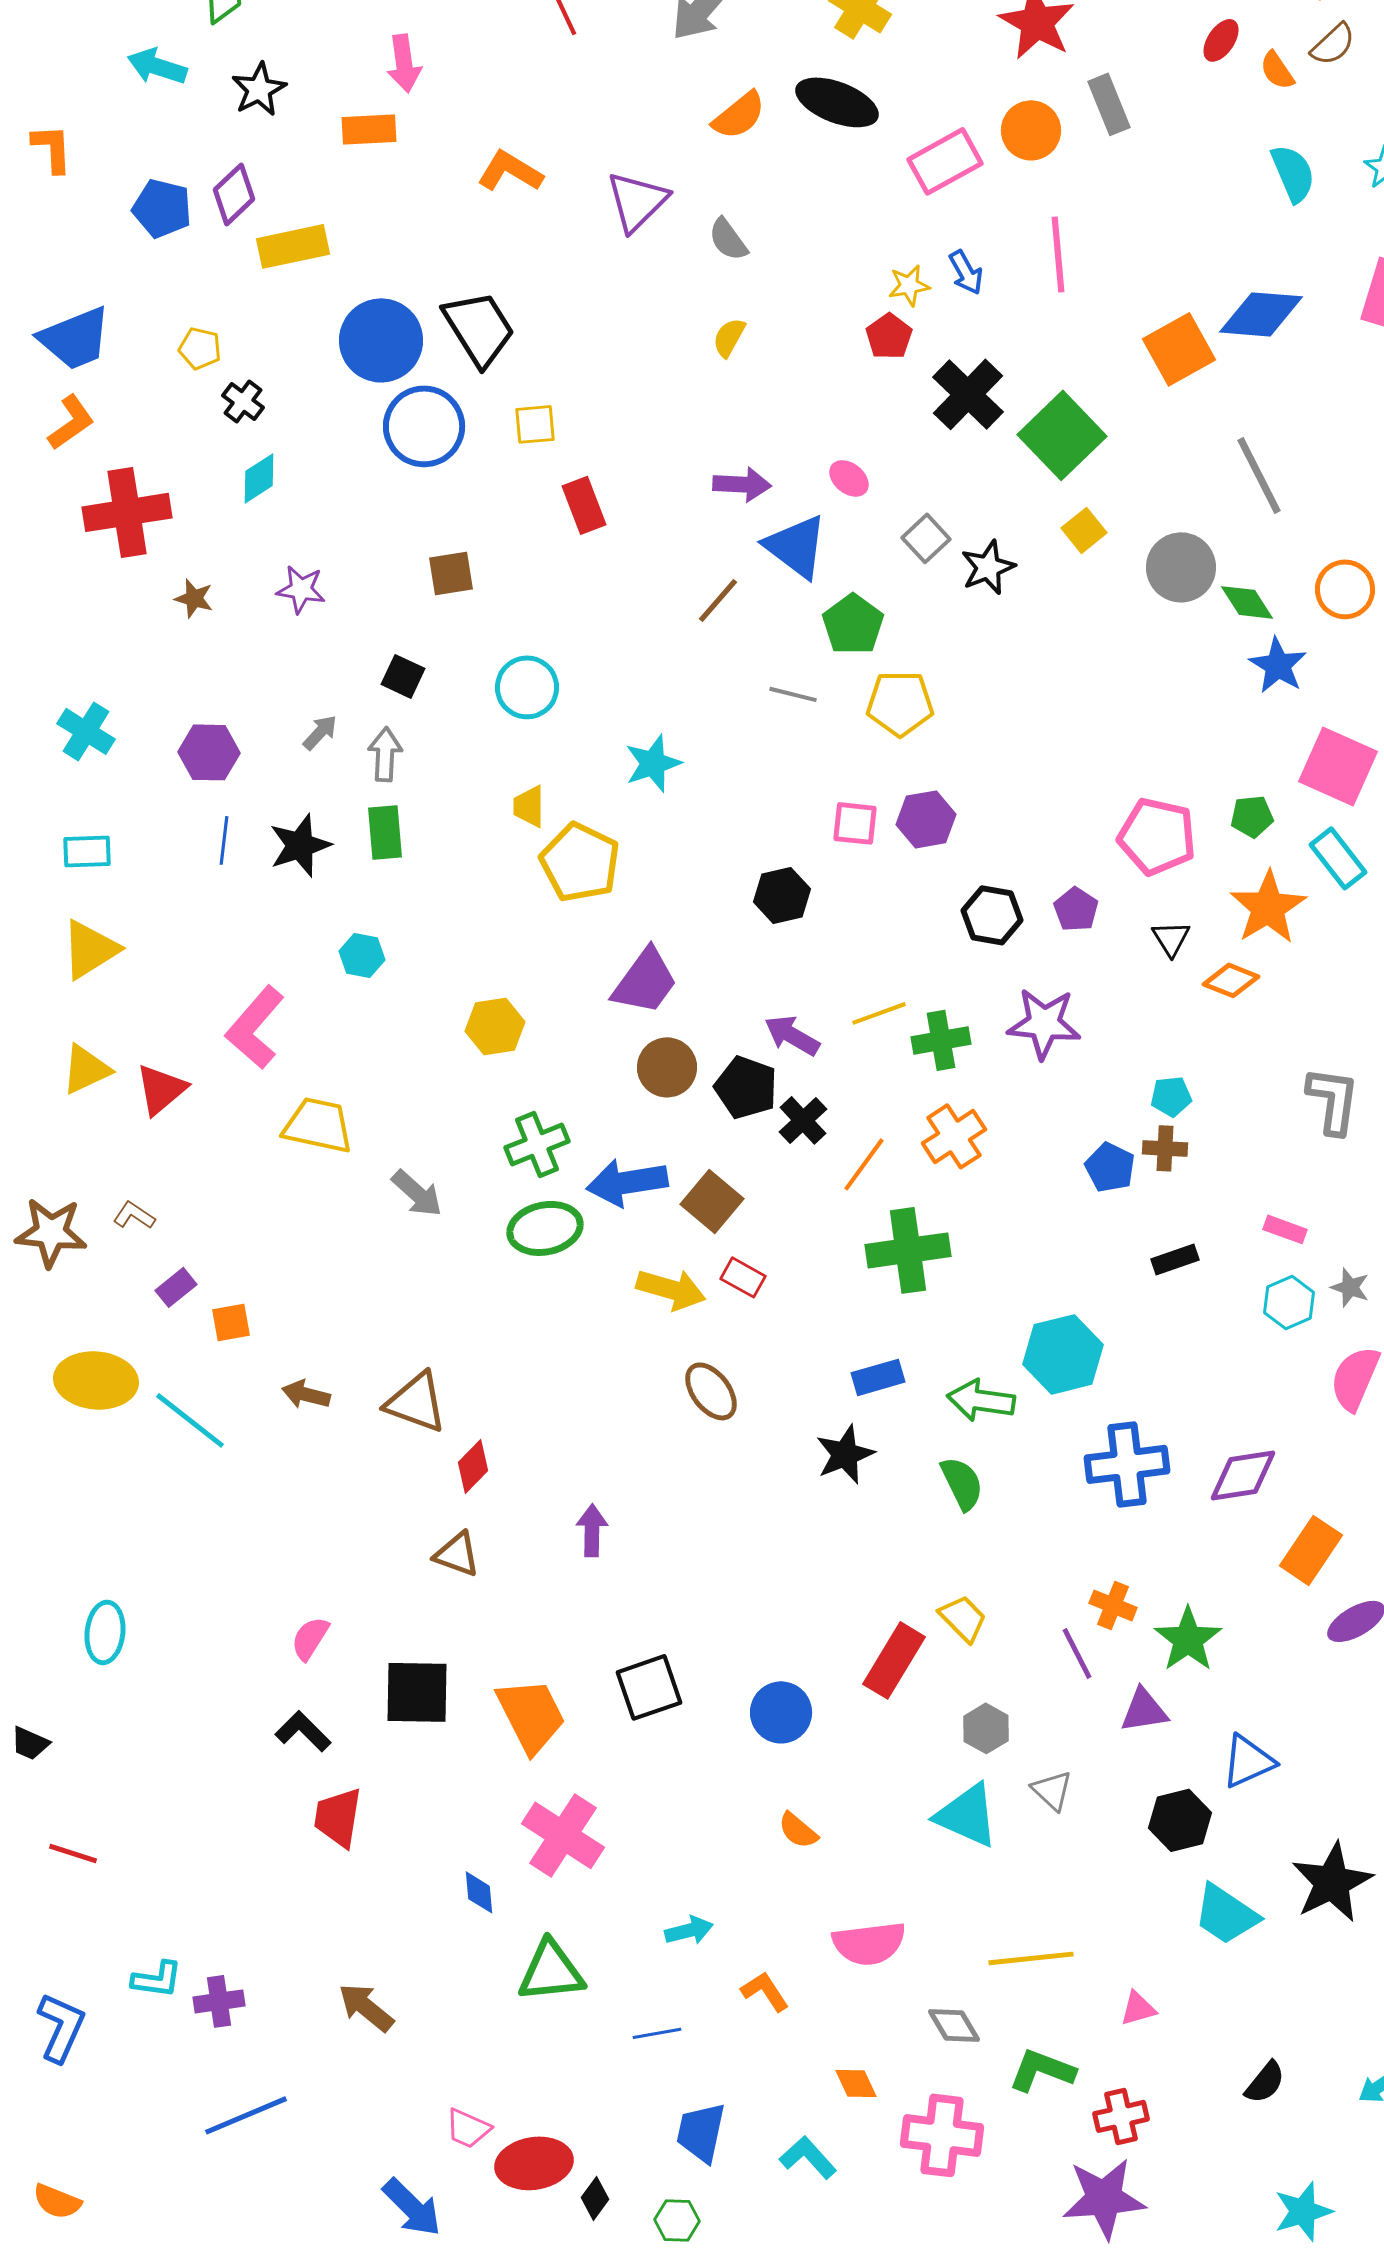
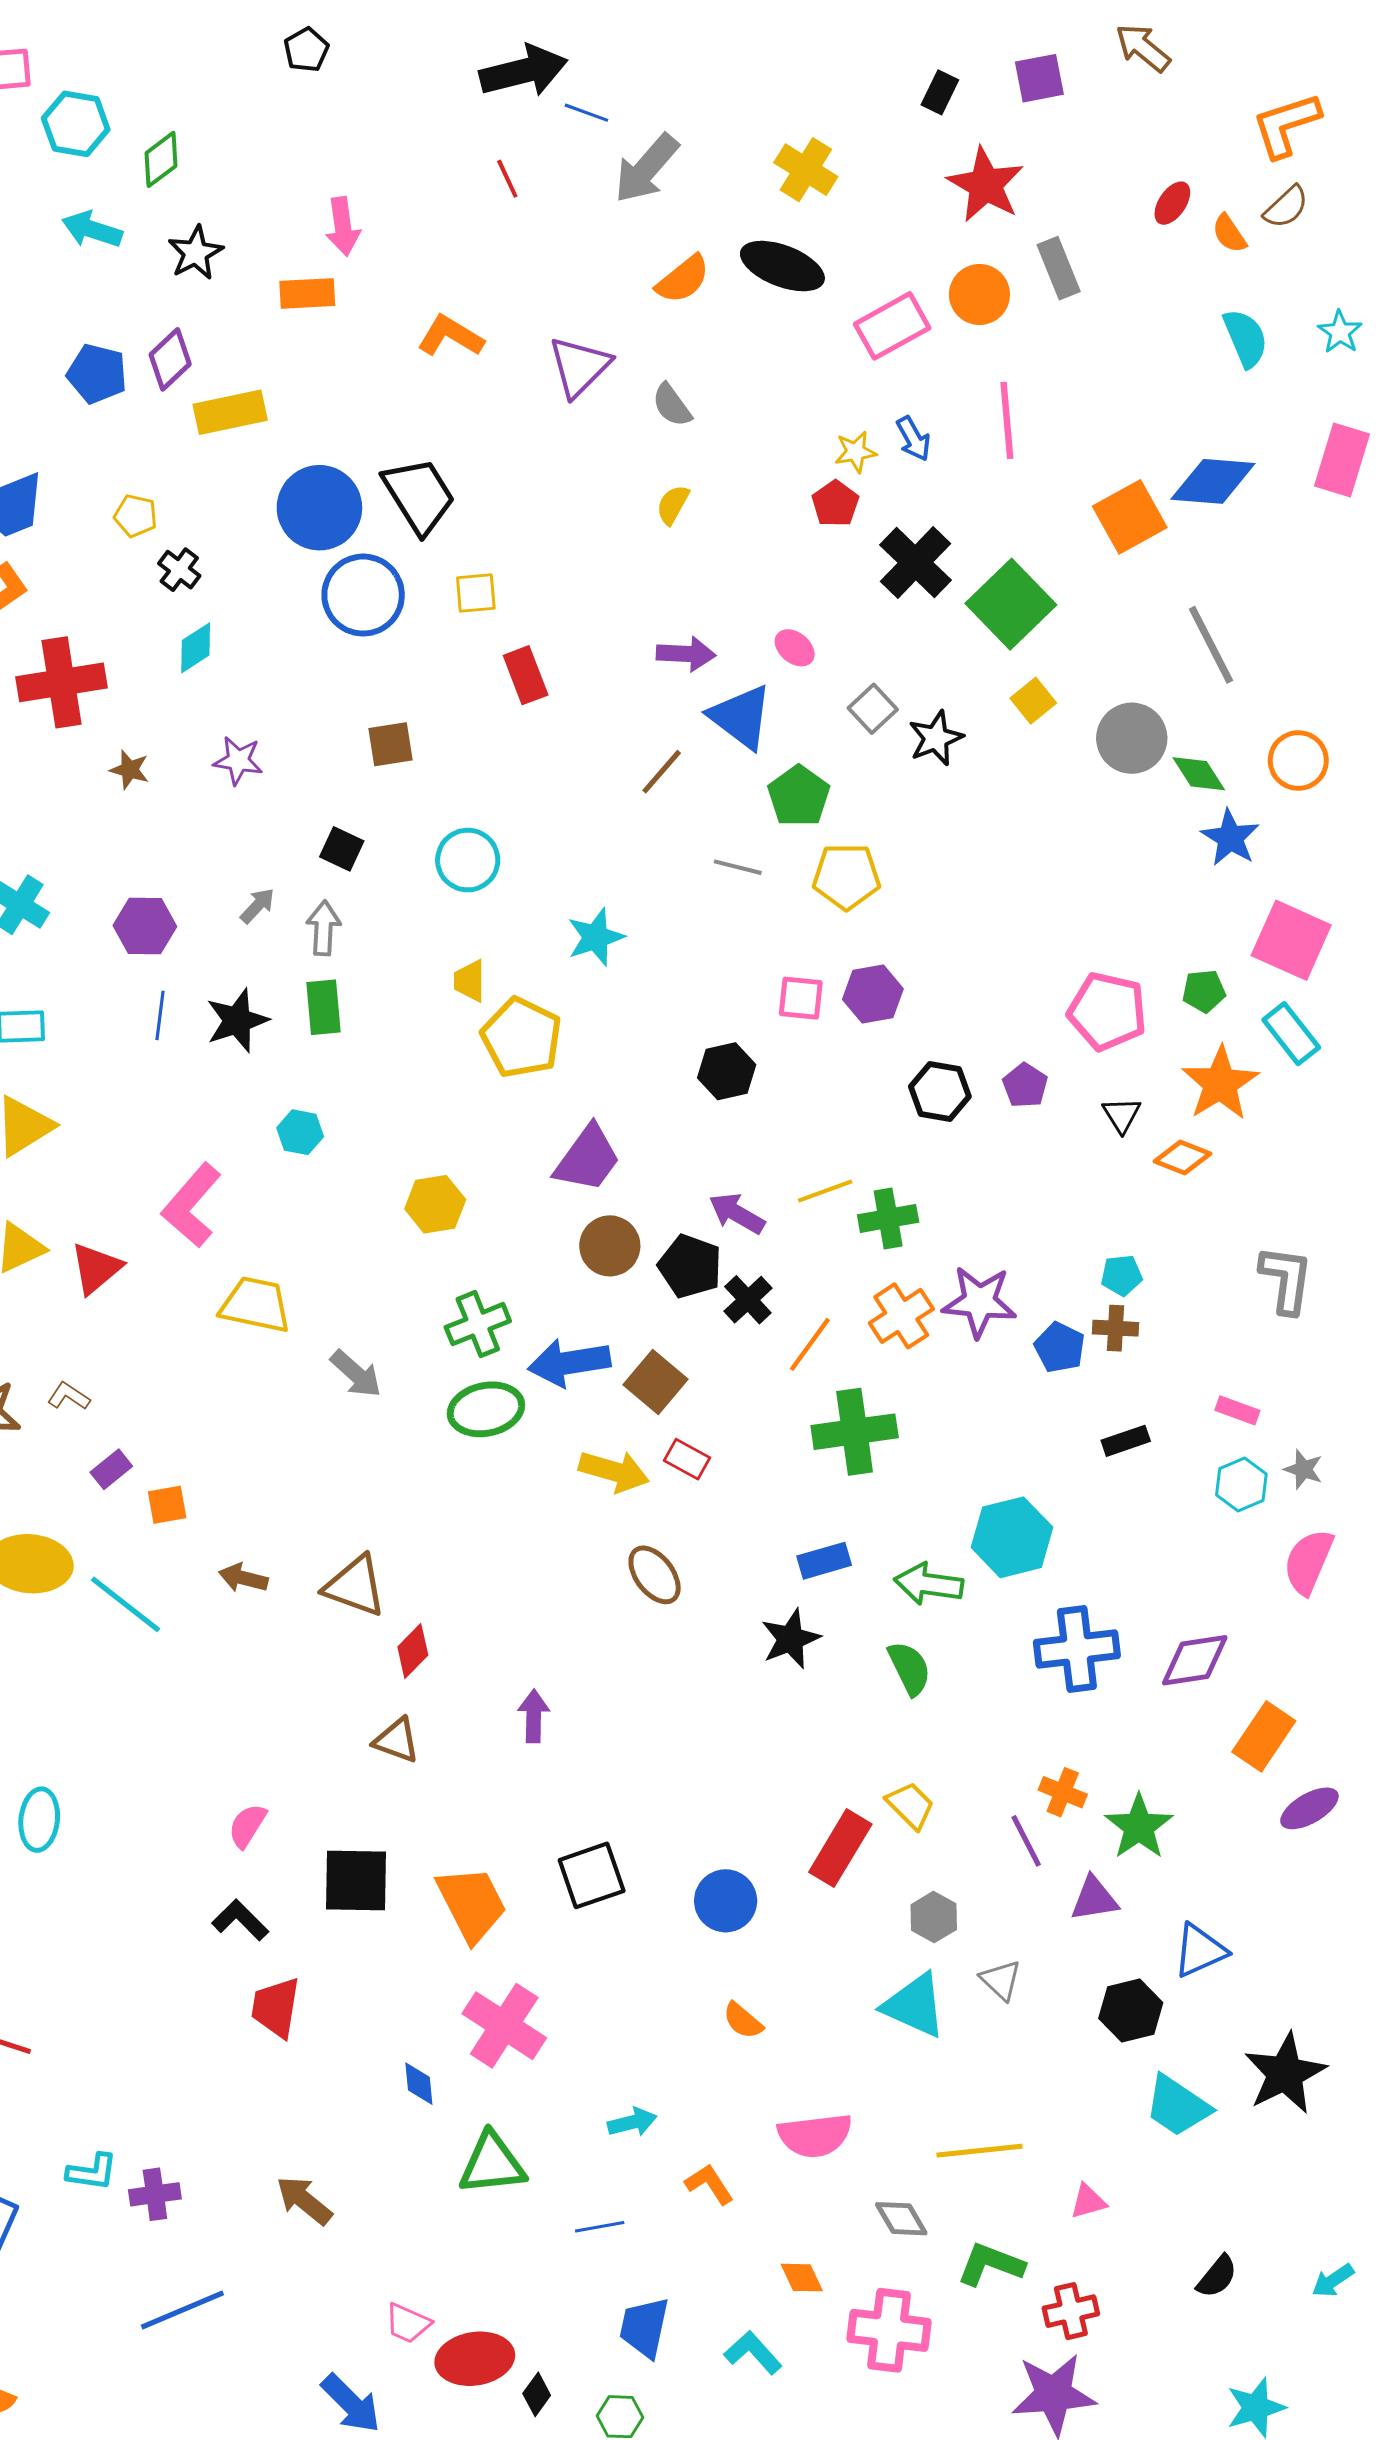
purple star: (1044, 1023) -> (979, 1302), moved

